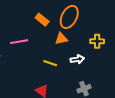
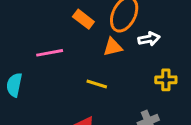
yellow cross: (97, 41) -> (166, 80), moved
white arrow: (77, 59) -> (149, 39), moved

